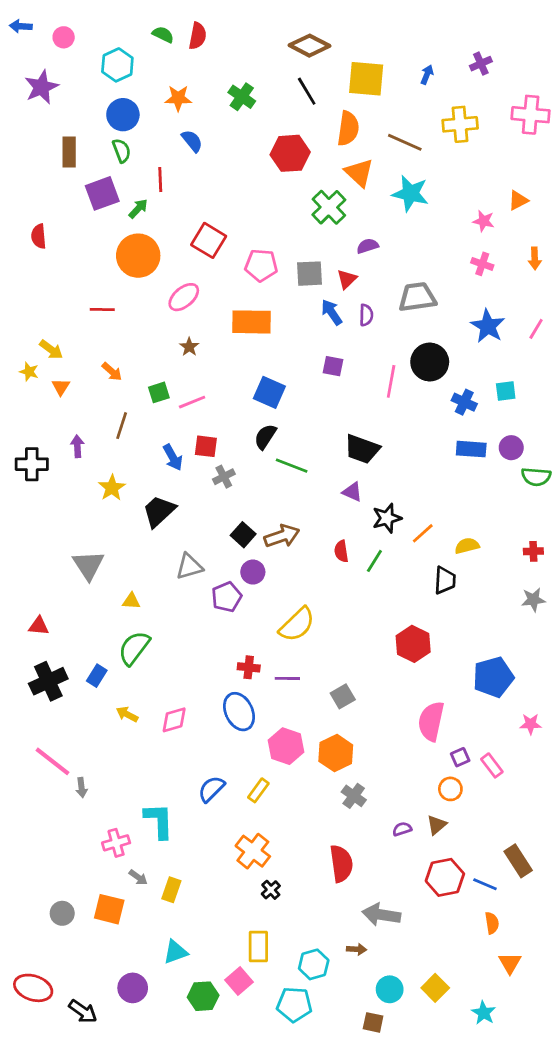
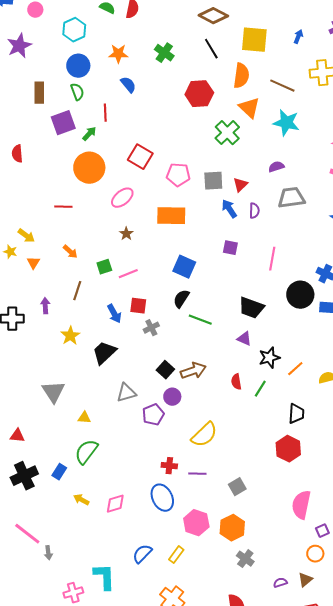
purple semicircle: (368, 246) -> (276, 167), moved
black circle: (430, 362) -> (300, 295), moved
black trapezoid: (445, 580) -> (296, 414), moved

